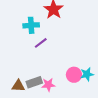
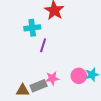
purple line: (41, 43) -> (43, 45), turned -32
pink star: (48, 85) -> (52, 78), moved

